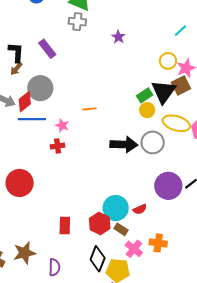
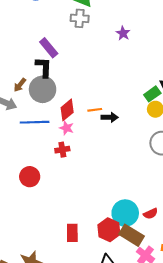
black L-shape: (16, 52) -> (44, 67), moved
brown arrow: (16, 69) -> (20, 85), moved
red diamond: (25, 102) -> (67, 110), moved
black arrow: (124, 144) -> (110, 117), moved, size x0.6
red circle: (20, 183) -> (30, 177), moved, size x0.7
brown rectangle: (121, 229) -> (131, 235), size x1.6

